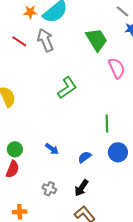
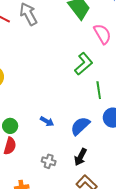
green L-shape: (67, 88) -> (84, 64), moved
blue semicircle: (85, 157) -> (80, 126), size x1.5

